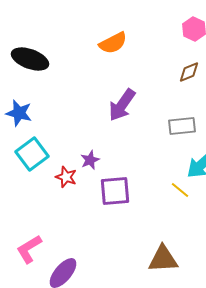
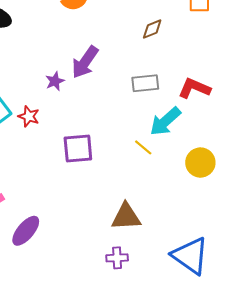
purple star: (90, 160) -> (55, 81), moved
red star: (66, 177) -> (29, 116), moved

